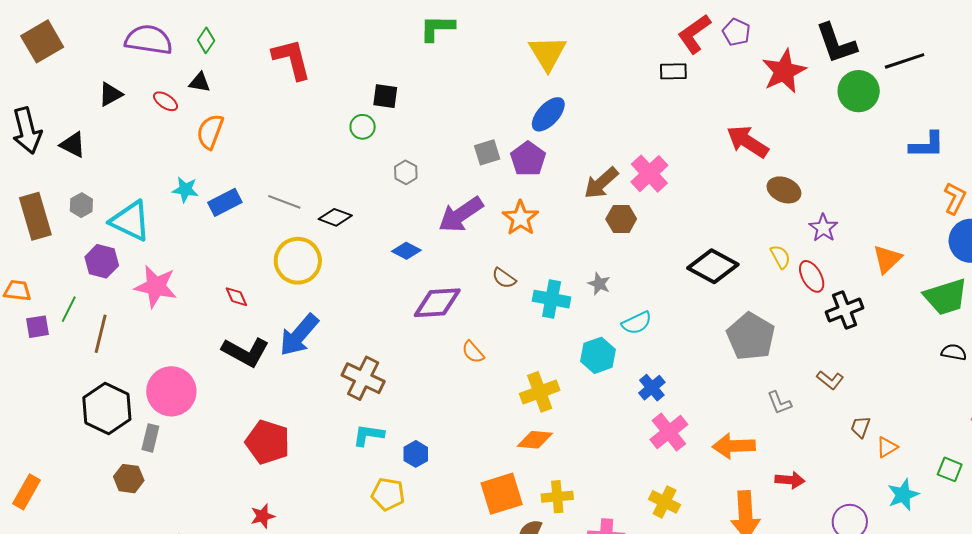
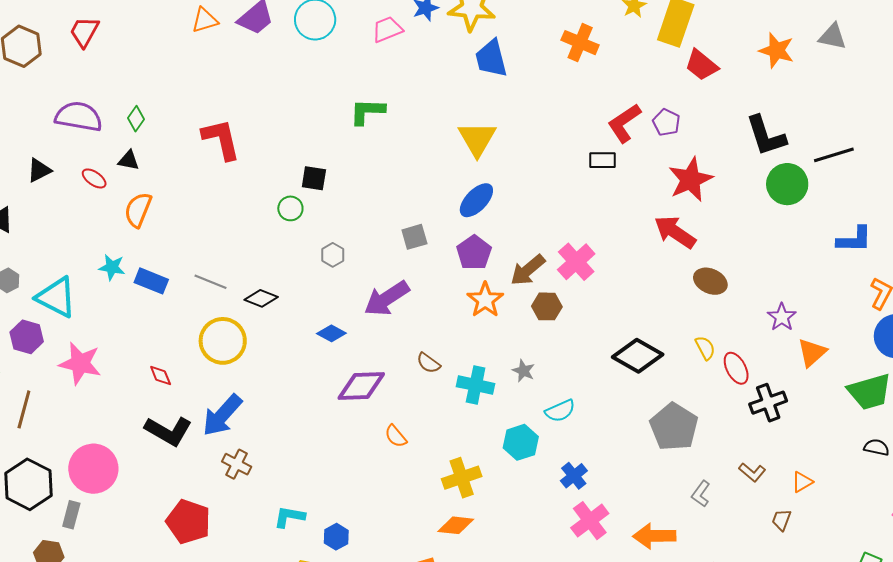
red star: (784, 71) -> (690, 180), moved
purple pentagon: (528, 159) -> (474, 253), moved
blue rectangle: (225, 202) -> (151, 281), turned 48
orange star: (520, 218) -> (485, 300), moved
purple star: (823, 228) -> (782, 317), moved
brown cross: (363, 378) -> (237, 464), moved, size x0.7
gray L-shape: (779, 403) -> (701, 494), turned 56
orange triangle: (887, 447) -> (802, 482), moved

